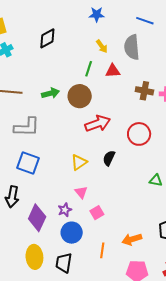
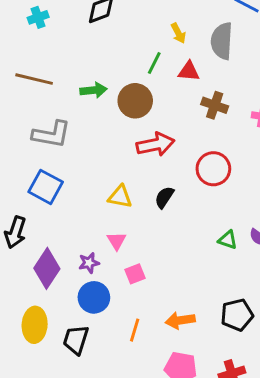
brown cross: (144, 91) -> (215, 105), moved
yellow triangle: (79, 162) -> (120, 197), turned 36

